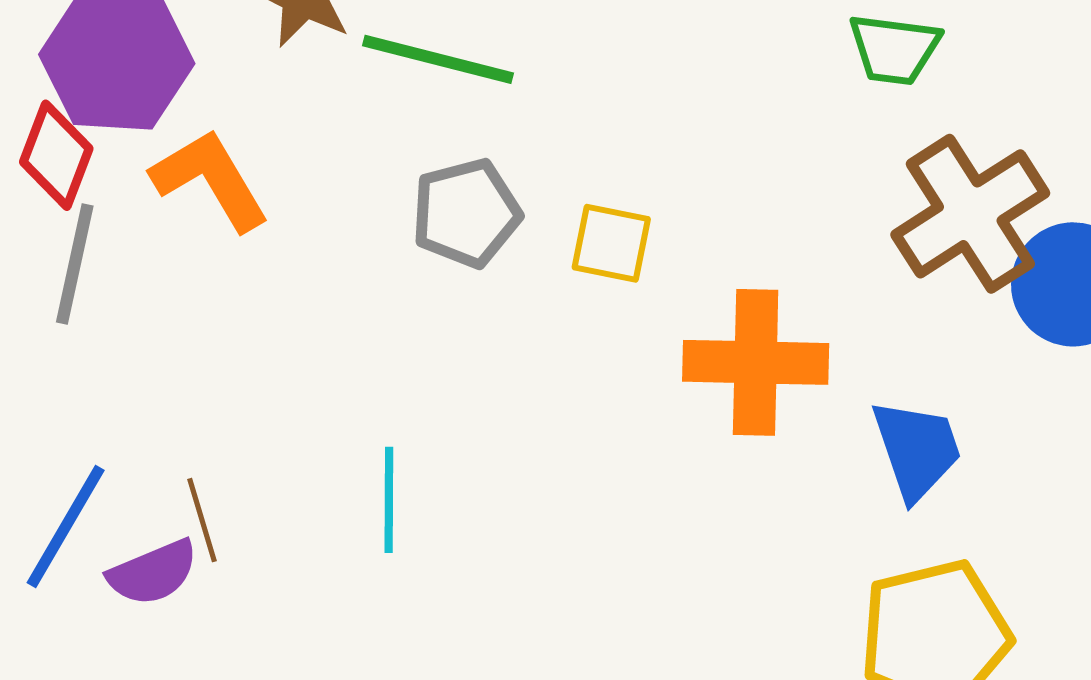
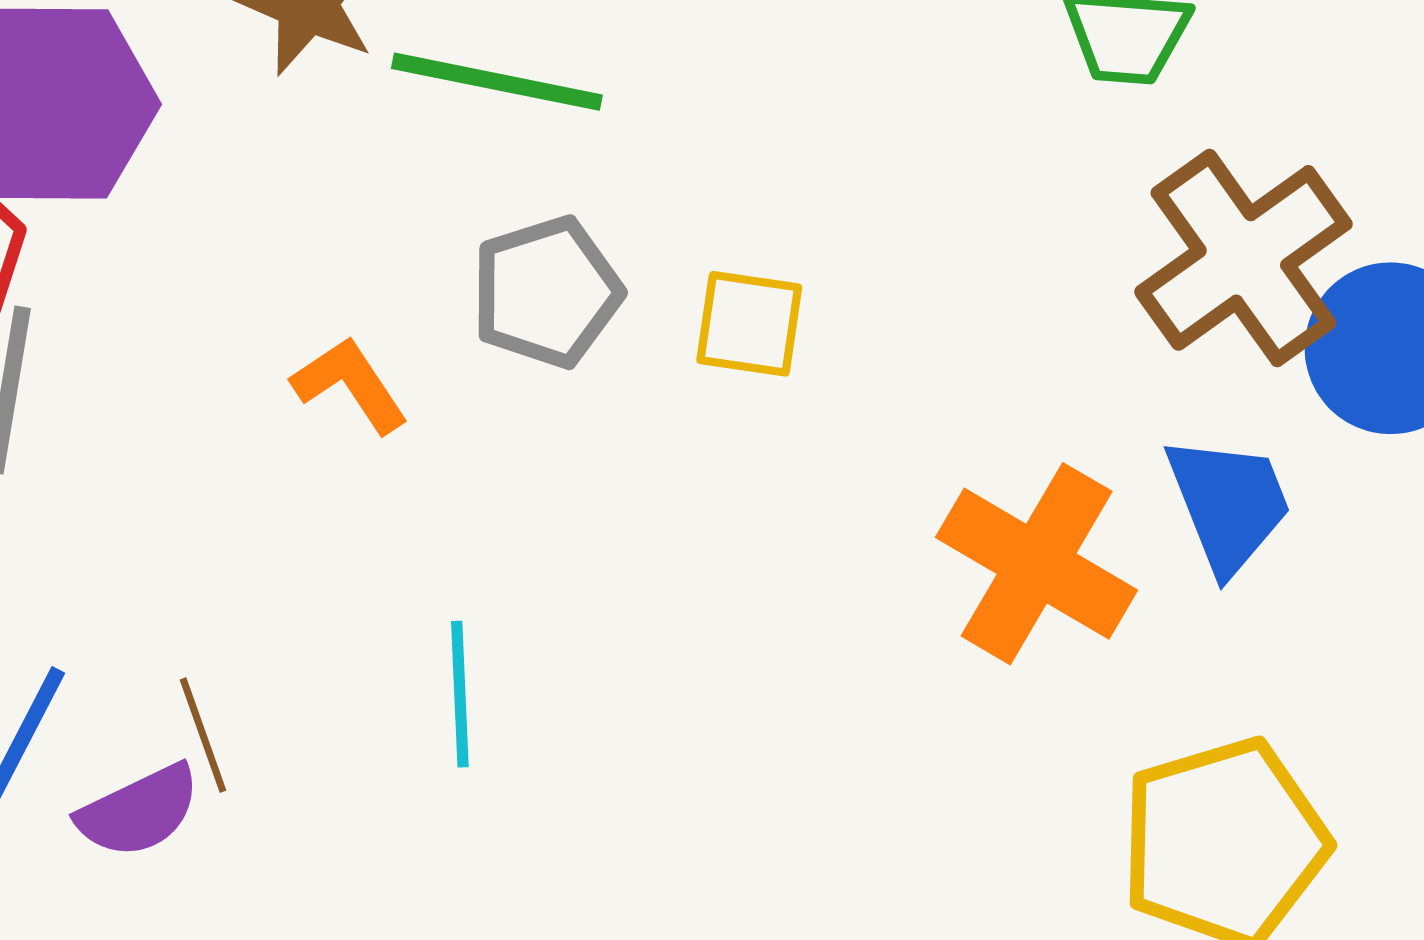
orange L-shape: (210, 180) -> (350, 385), moved, size x0.7
orange cross: (756, 362) -> (1037, 564), moved, turned 32
blue trapezoid: (917, 450) -> (1229, 504), moved

